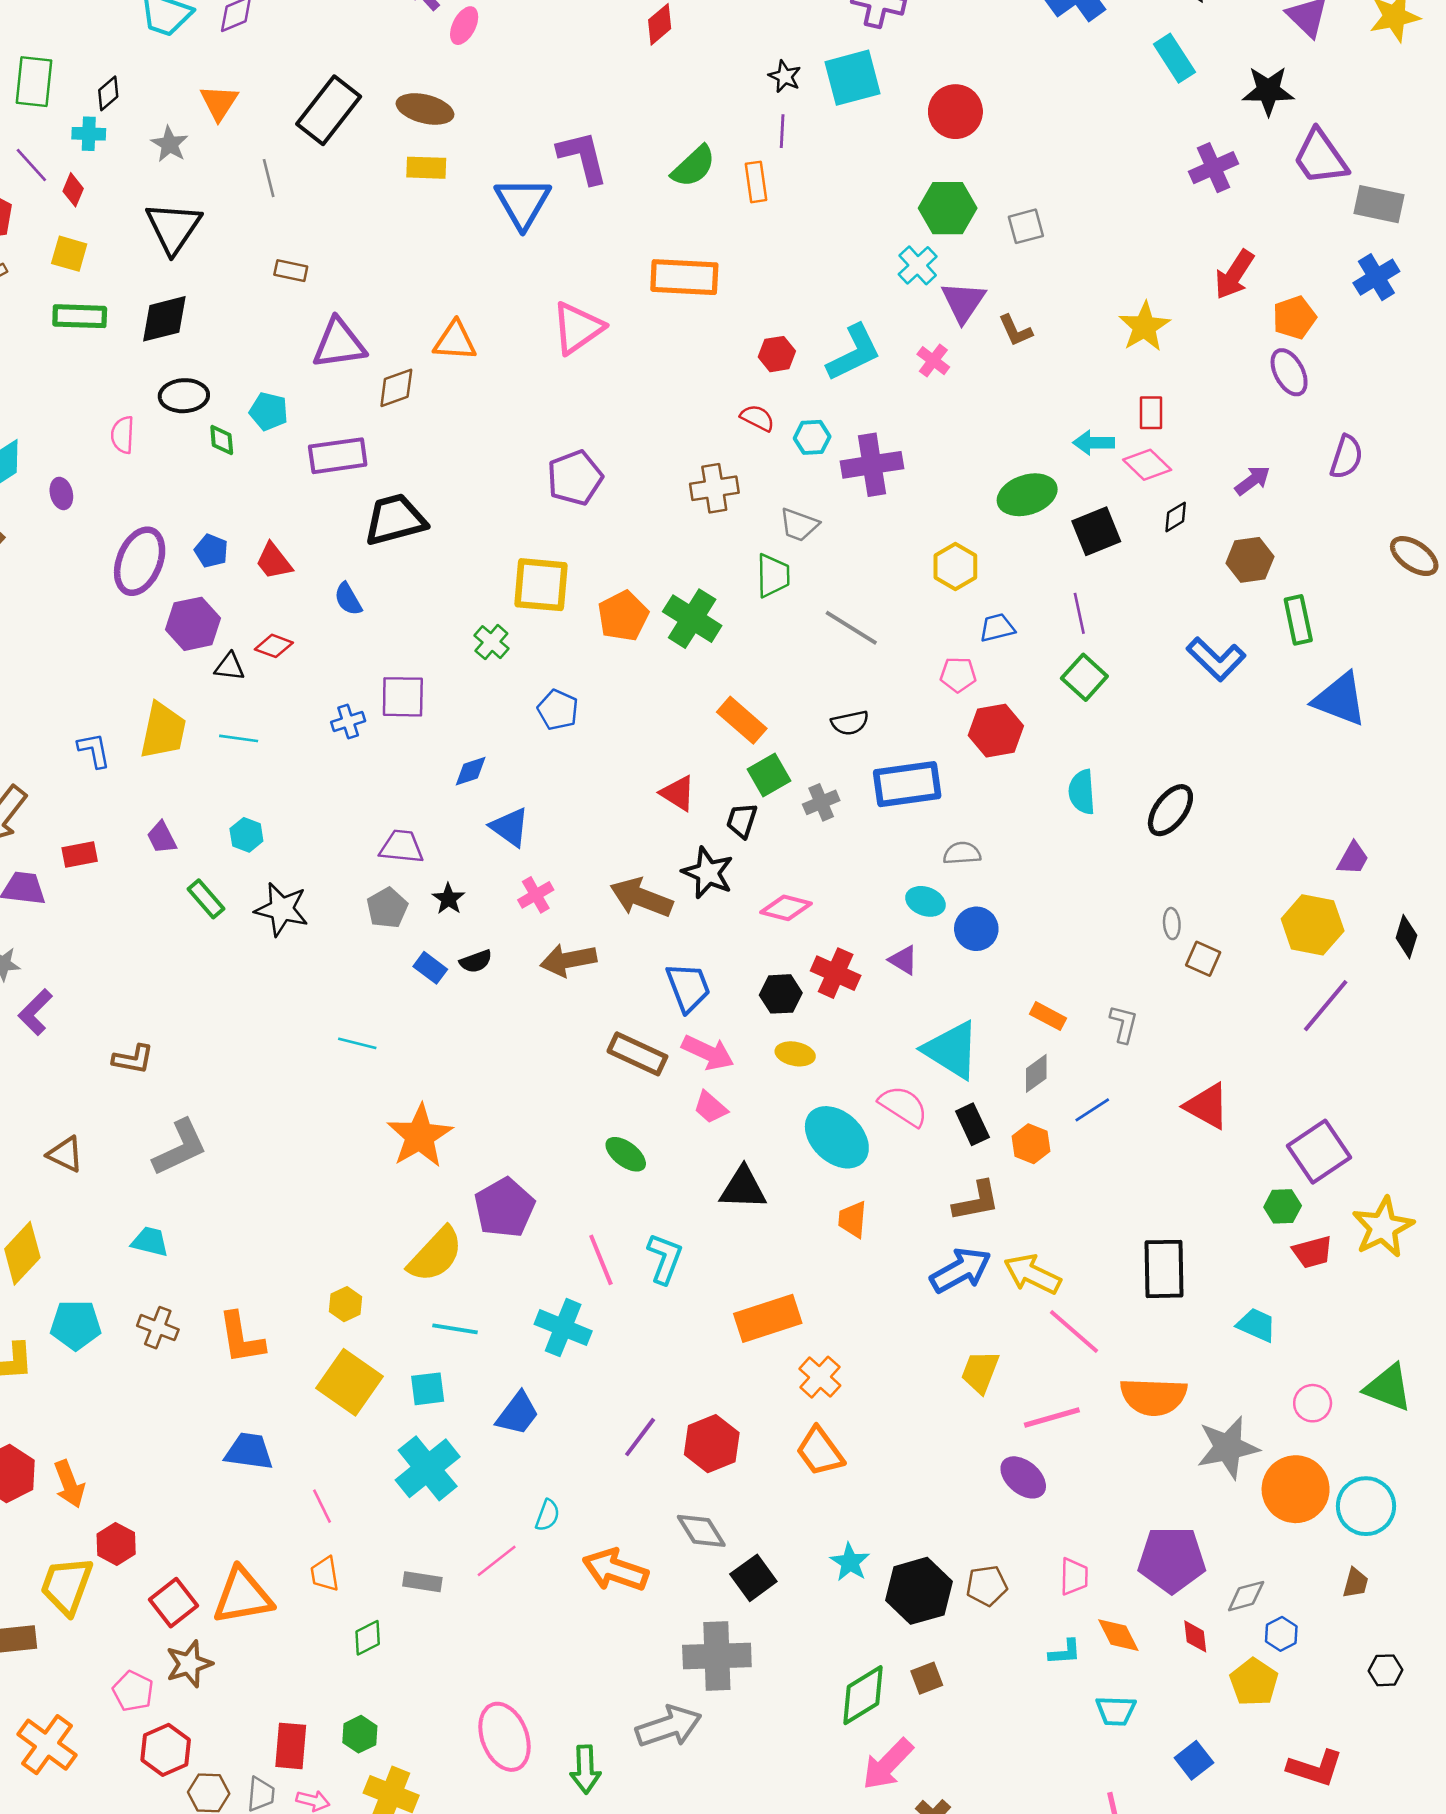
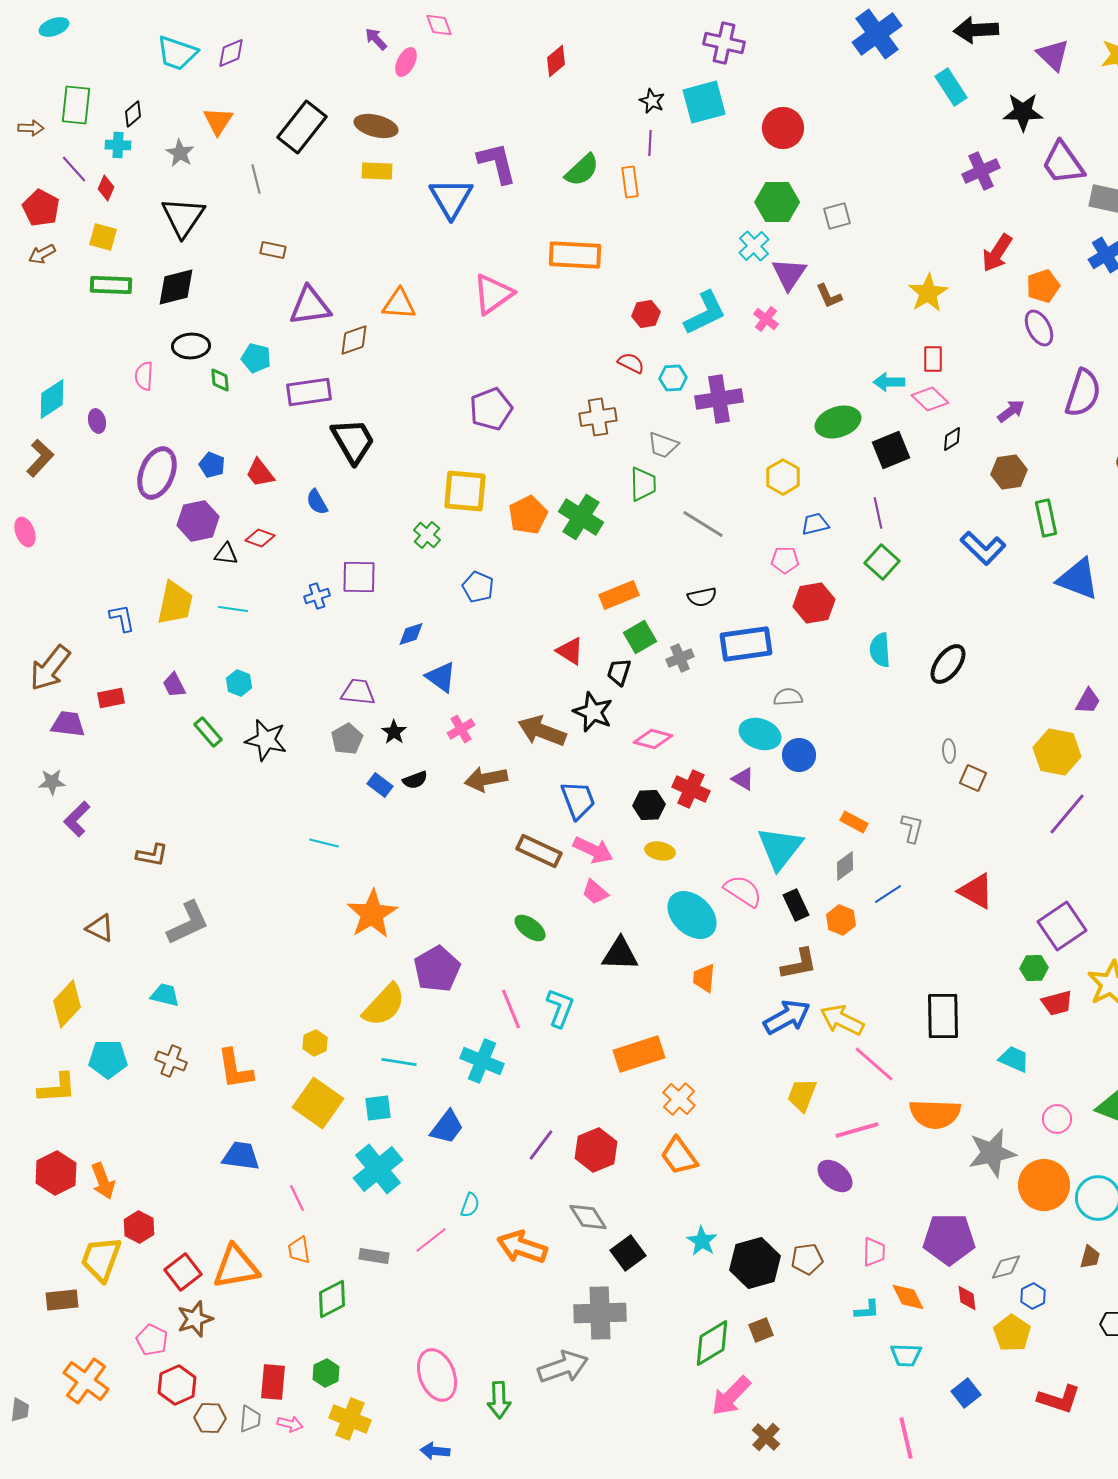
purple semicircle: (1346, 457) -> (1083, 393), size x1.4
black trapezoid: (395, 520) -> (353, 441), turned 75
orange rectangle: (742, 720) -> (619, 595), turned -63
cyan ellipse: (925, 901) -> (760, 734), size x1.4
cyan triangle: (952, 1050) -> (780, 848), turned 36
green diamond: (368, 1638) -> (332, 1299), size x1.4

